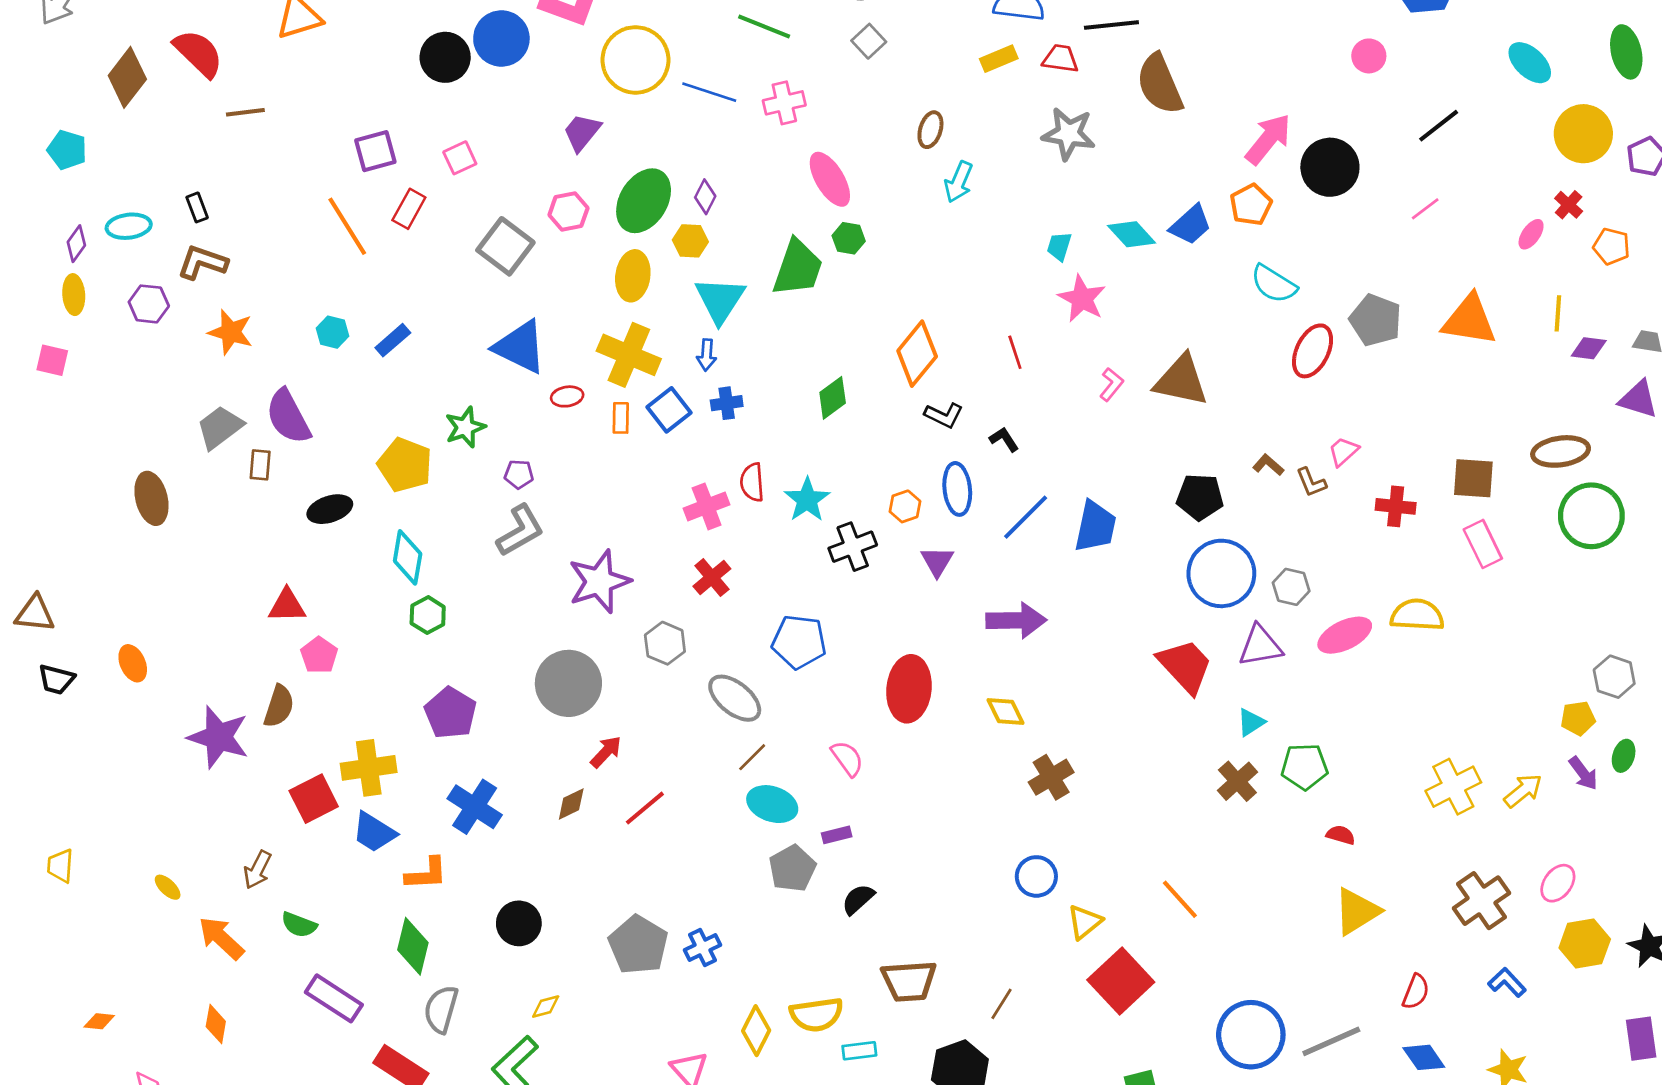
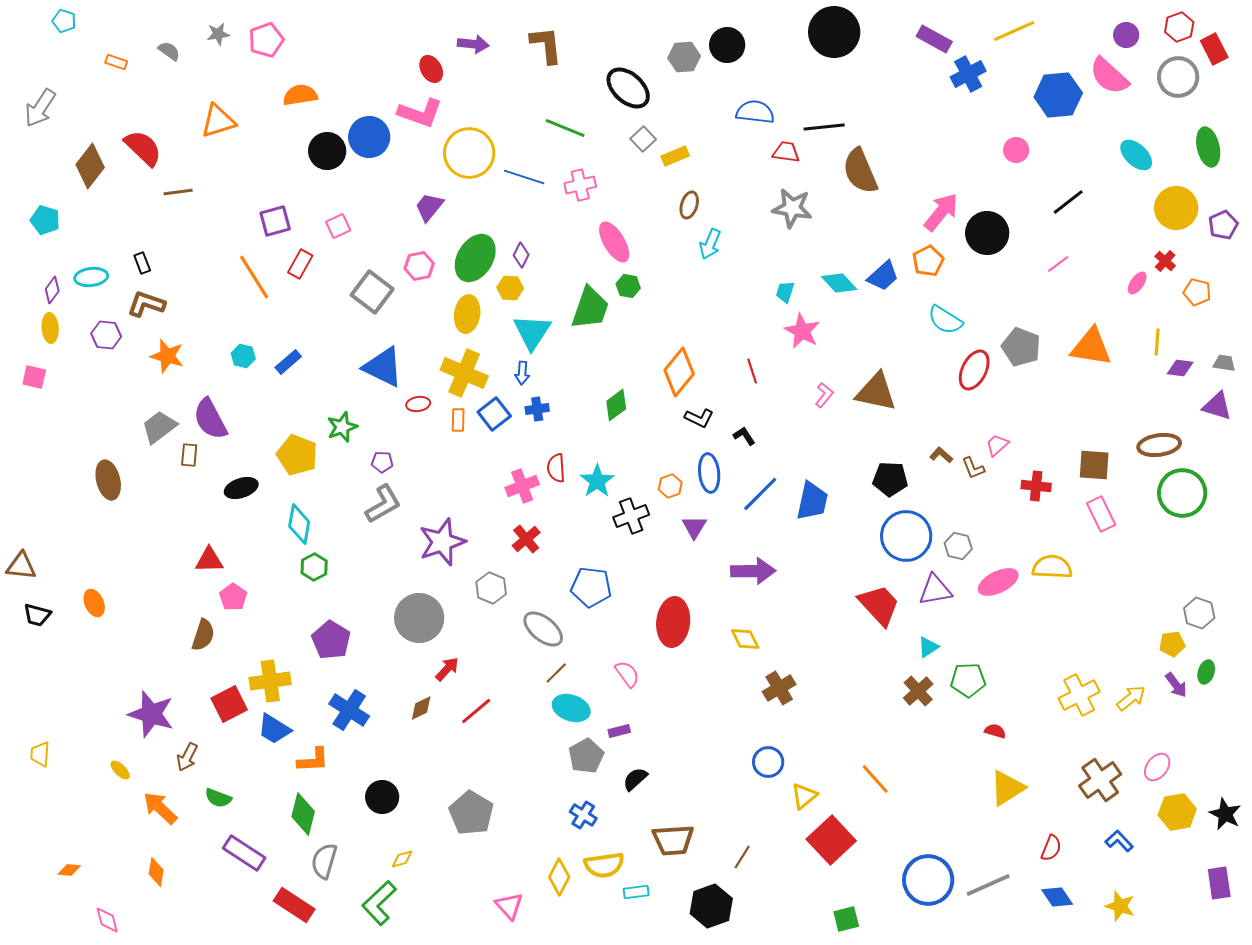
yellow rectangle: (999, 59) -> (675, 156), moved
purple star: (219, 737) -> (151, 714), moved
blue cross: (703, 948) -> (583, 815), moved, turned -32

